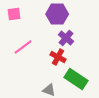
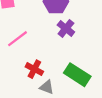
red cross: (58, 57) -> (34, 69), moved

